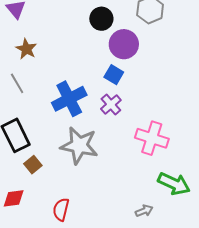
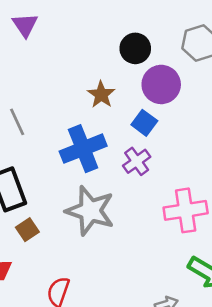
brown star: (26, 49) -> (101, 95), moved
pink cross: (152, 138) -> (186, 210), turned -32

